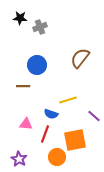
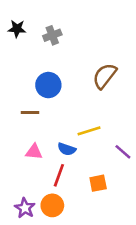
black star: (20, 18) -> (17, 29), moved
pink triangle: (26, 124) -> (34, 152), moved
orange square: (75, 140) -> (98, 183), size x0.6
orange circle: (57, 157) -> (52, 205), moved

